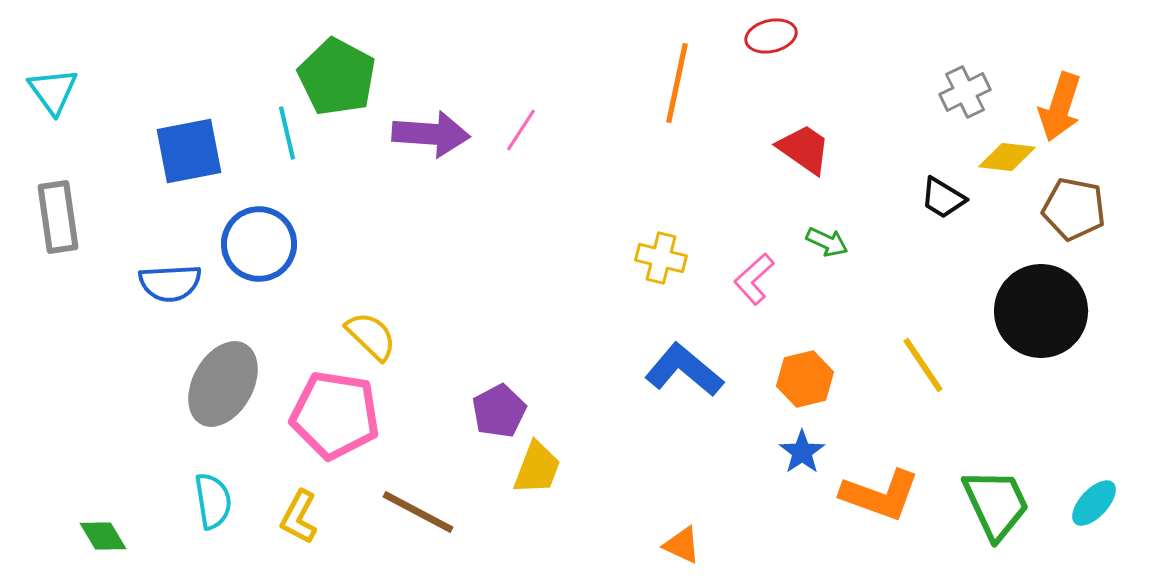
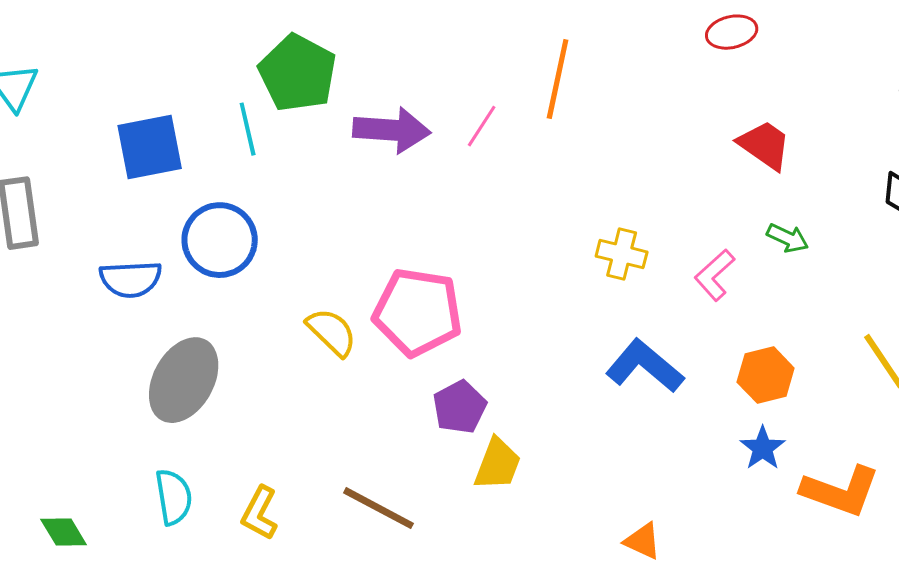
orange line: (677, 83) -> (558, 79), moved
pink pentagon: (335, 415) -> (418, 312), moved

